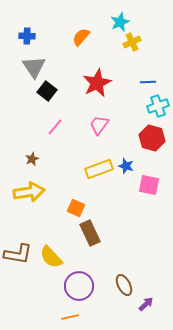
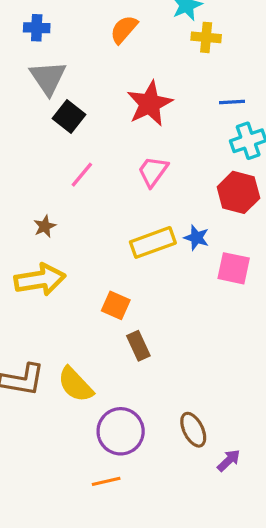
yellow cross: (132, 42) -> (206, 37), turned 30
brown rectangle: (90, 233) -> (138, 346), size x0.7

